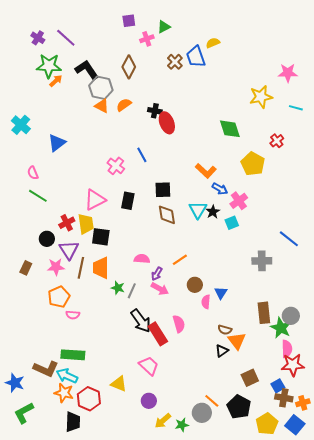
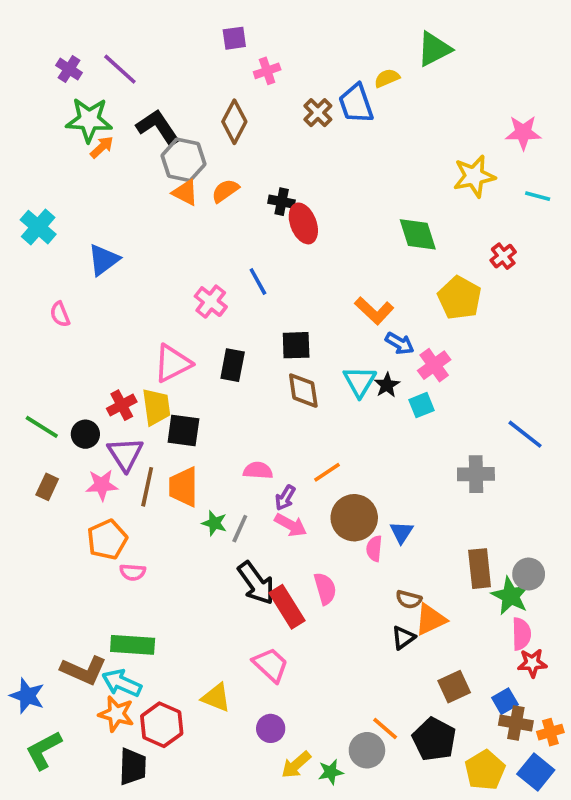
green triangle: (164, 27) -> (434, 49), moved, size x1.5
green line: (38, 196) -> (42, 427), moved
brown circle: (195, 285) -> (354, 518), size x1.6
orange triangle: (237, 341) -> (431, 619), turned 42
red star: (293, 365) -> (532, 663), size x0.7

